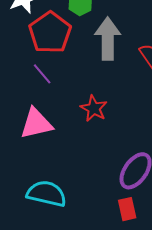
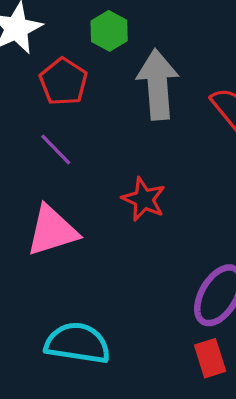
red pentagon: (50, 33) -> (63, 82), size x0.7

